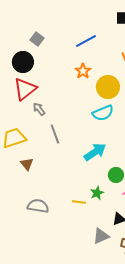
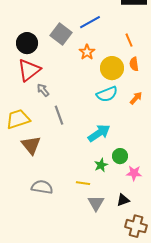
gray square: (37, 39) -> (61, 34), moved, size x1.5
brown triangle: (27, 164) -> (31, 145), size x1.5
green star: (97, 193) -> (101, 165), moved
gray triangle: (101, 236) -> (96, 203), moved, turned -36

